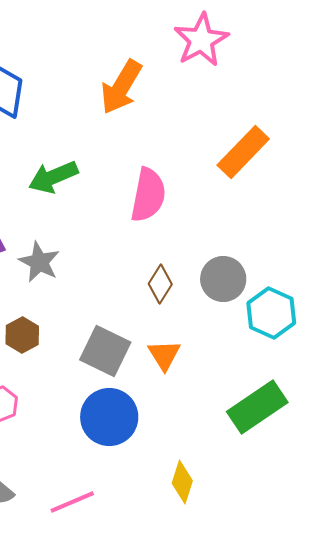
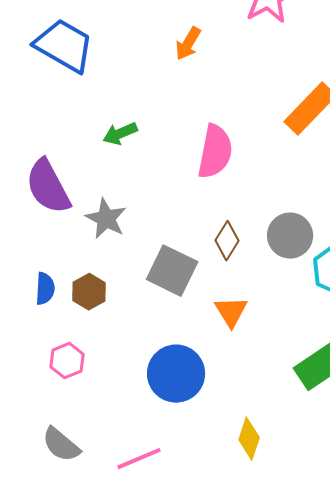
orange arrow: (121, 87) -> (188, 44), size x0.6
green arrow: (53, 177) -> (120, 134), size x0.7
gray square: (105, 351) -> (172, 271), moved

